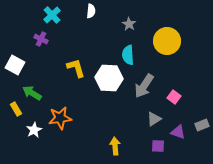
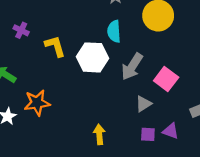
purple cross: (41, 39) -> (21, 30), moved
pink square: (174, 97) -> (166, 79), size x1.5
purple triangle: (178, 132) -> (171, 131), moved

